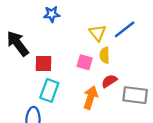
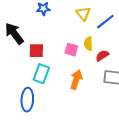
yellow triangle: (98, 33) -> (83, 14), moved
red semicircle: (109, 81) -> (102, 56), moved

